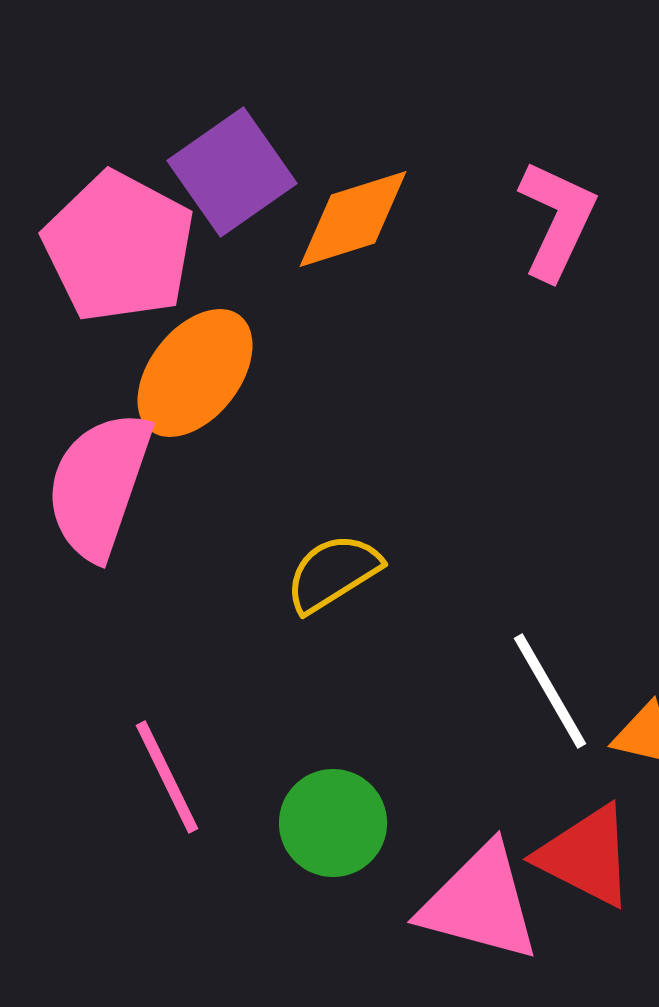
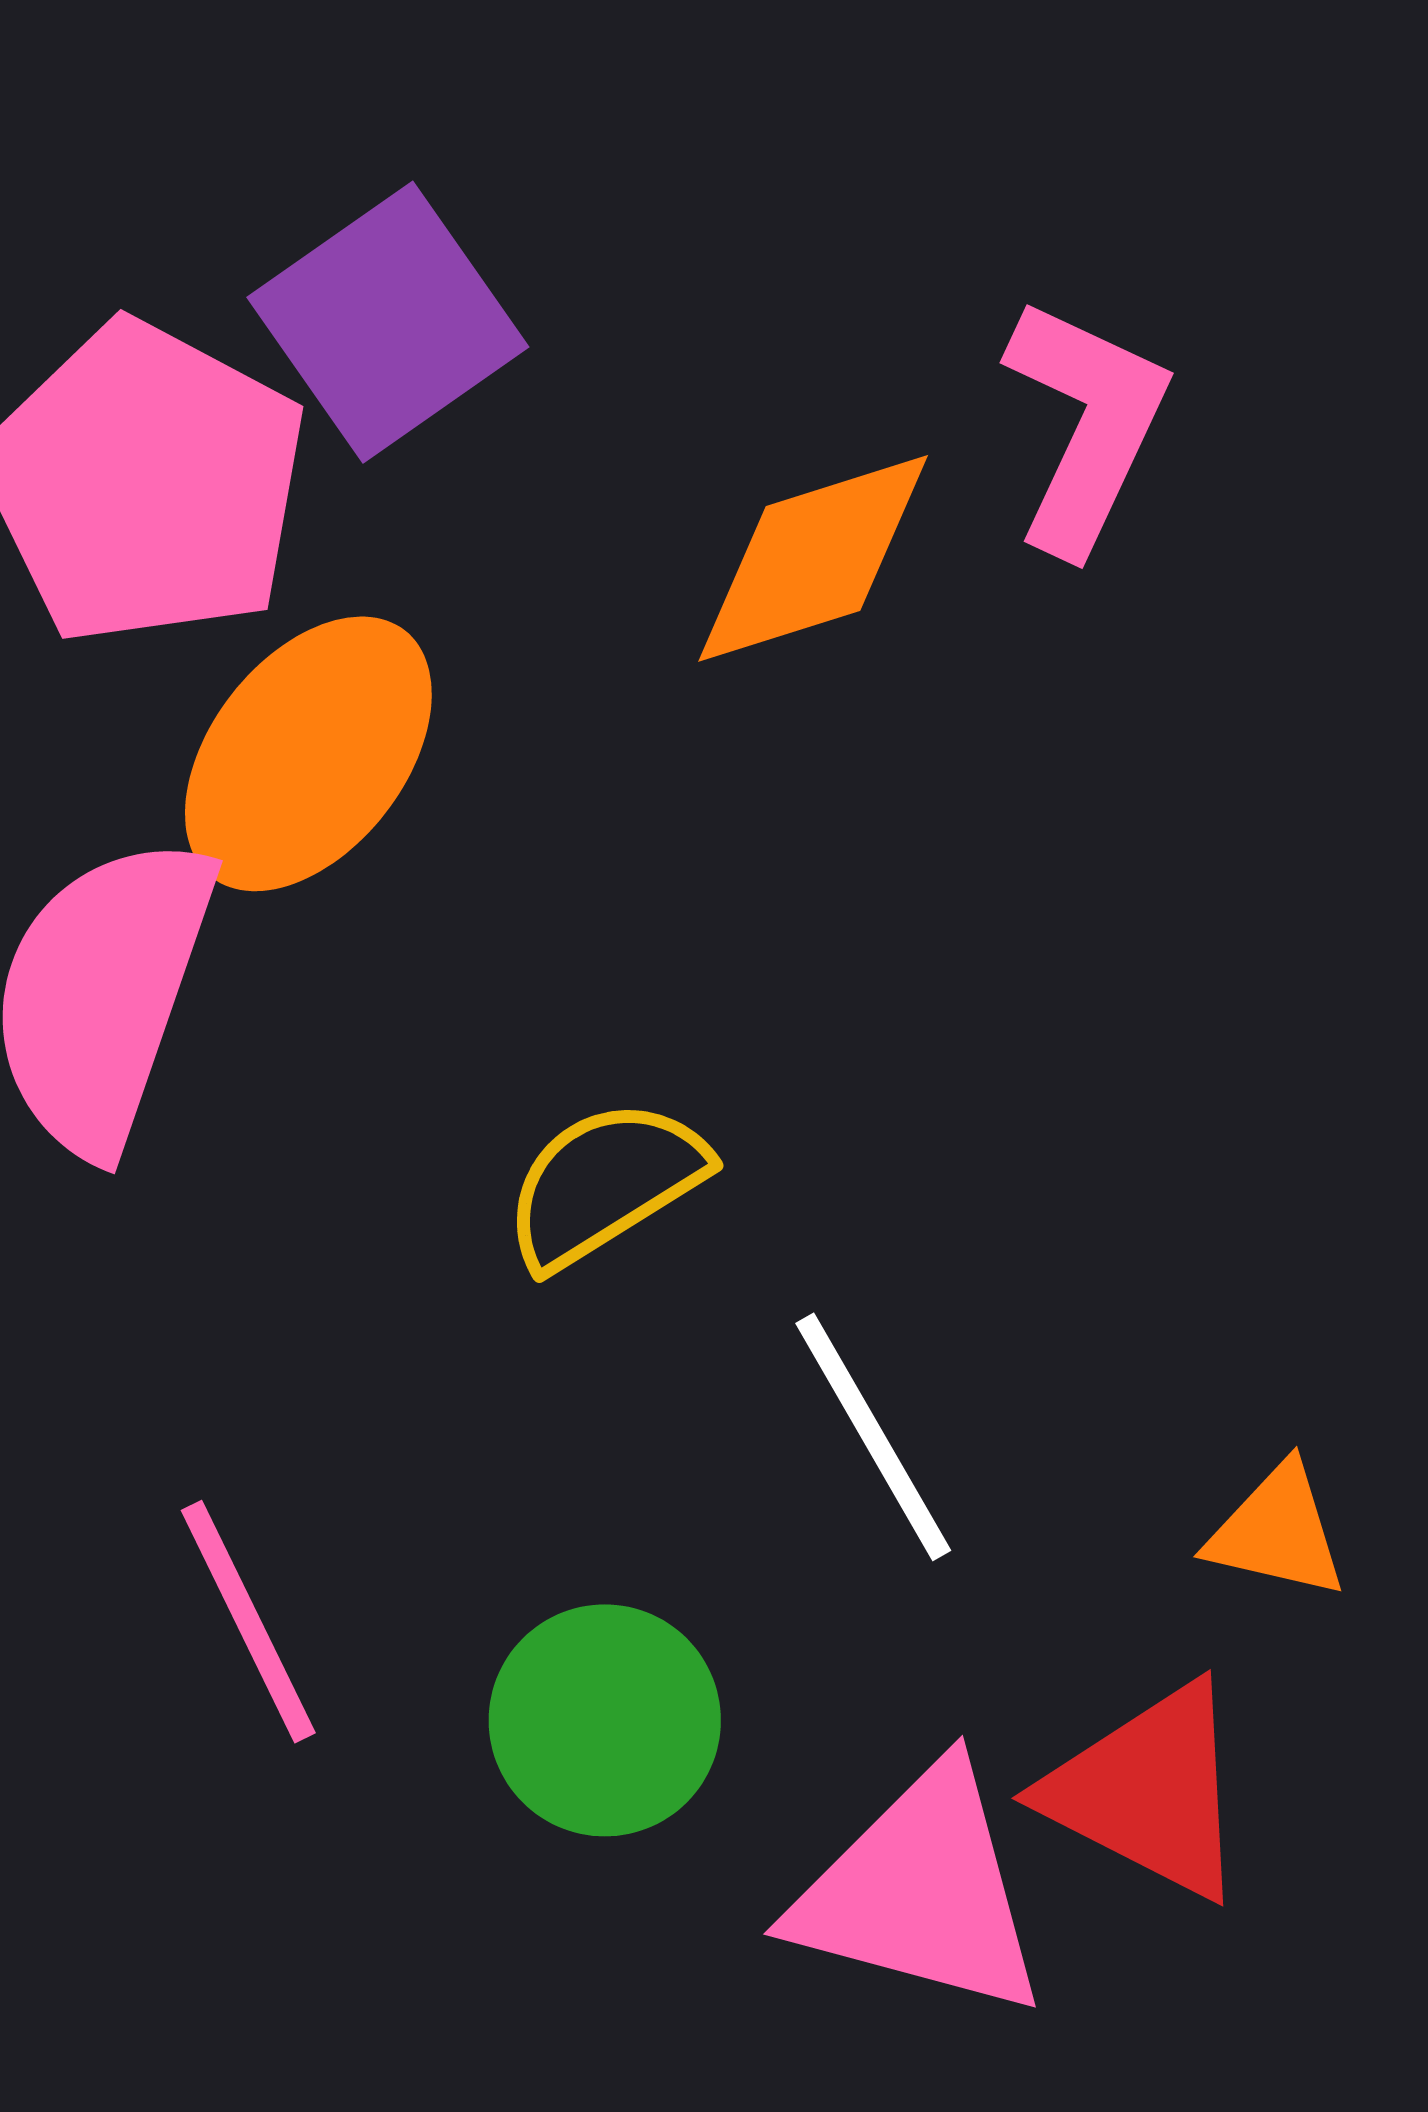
orange diamond: (353, 219) -> (813, 558), moved
white line: (550, 691) -> (873, 1437), moved

